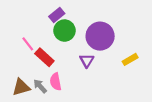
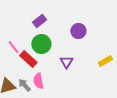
green circle: (64, 31) -> (41, 44), moved
purple circle: (100, 36) -> (78, 31), moved, size x0.6

